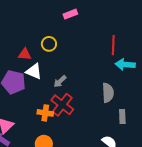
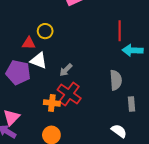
yellow circle: (49, 44) -> (45, 31), moved

